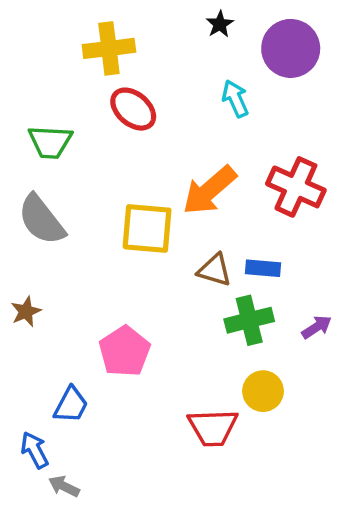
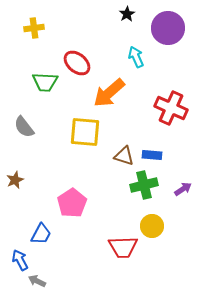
yellow cross: (109, 48) -> (34, 28), moved, size x0.7
green trapezoid: (50, 142) -> (45, 82), moved
orange arrow: (209, 190) -> (109, 93), moved
gray semicircle: (41, 220) -> (24, 127), size x0.7

